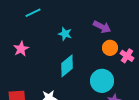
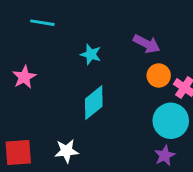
cyan line: (33, 13) -> (42, 23), turned 35
cyan circle: (102, 81) -> (171, 121), moved

